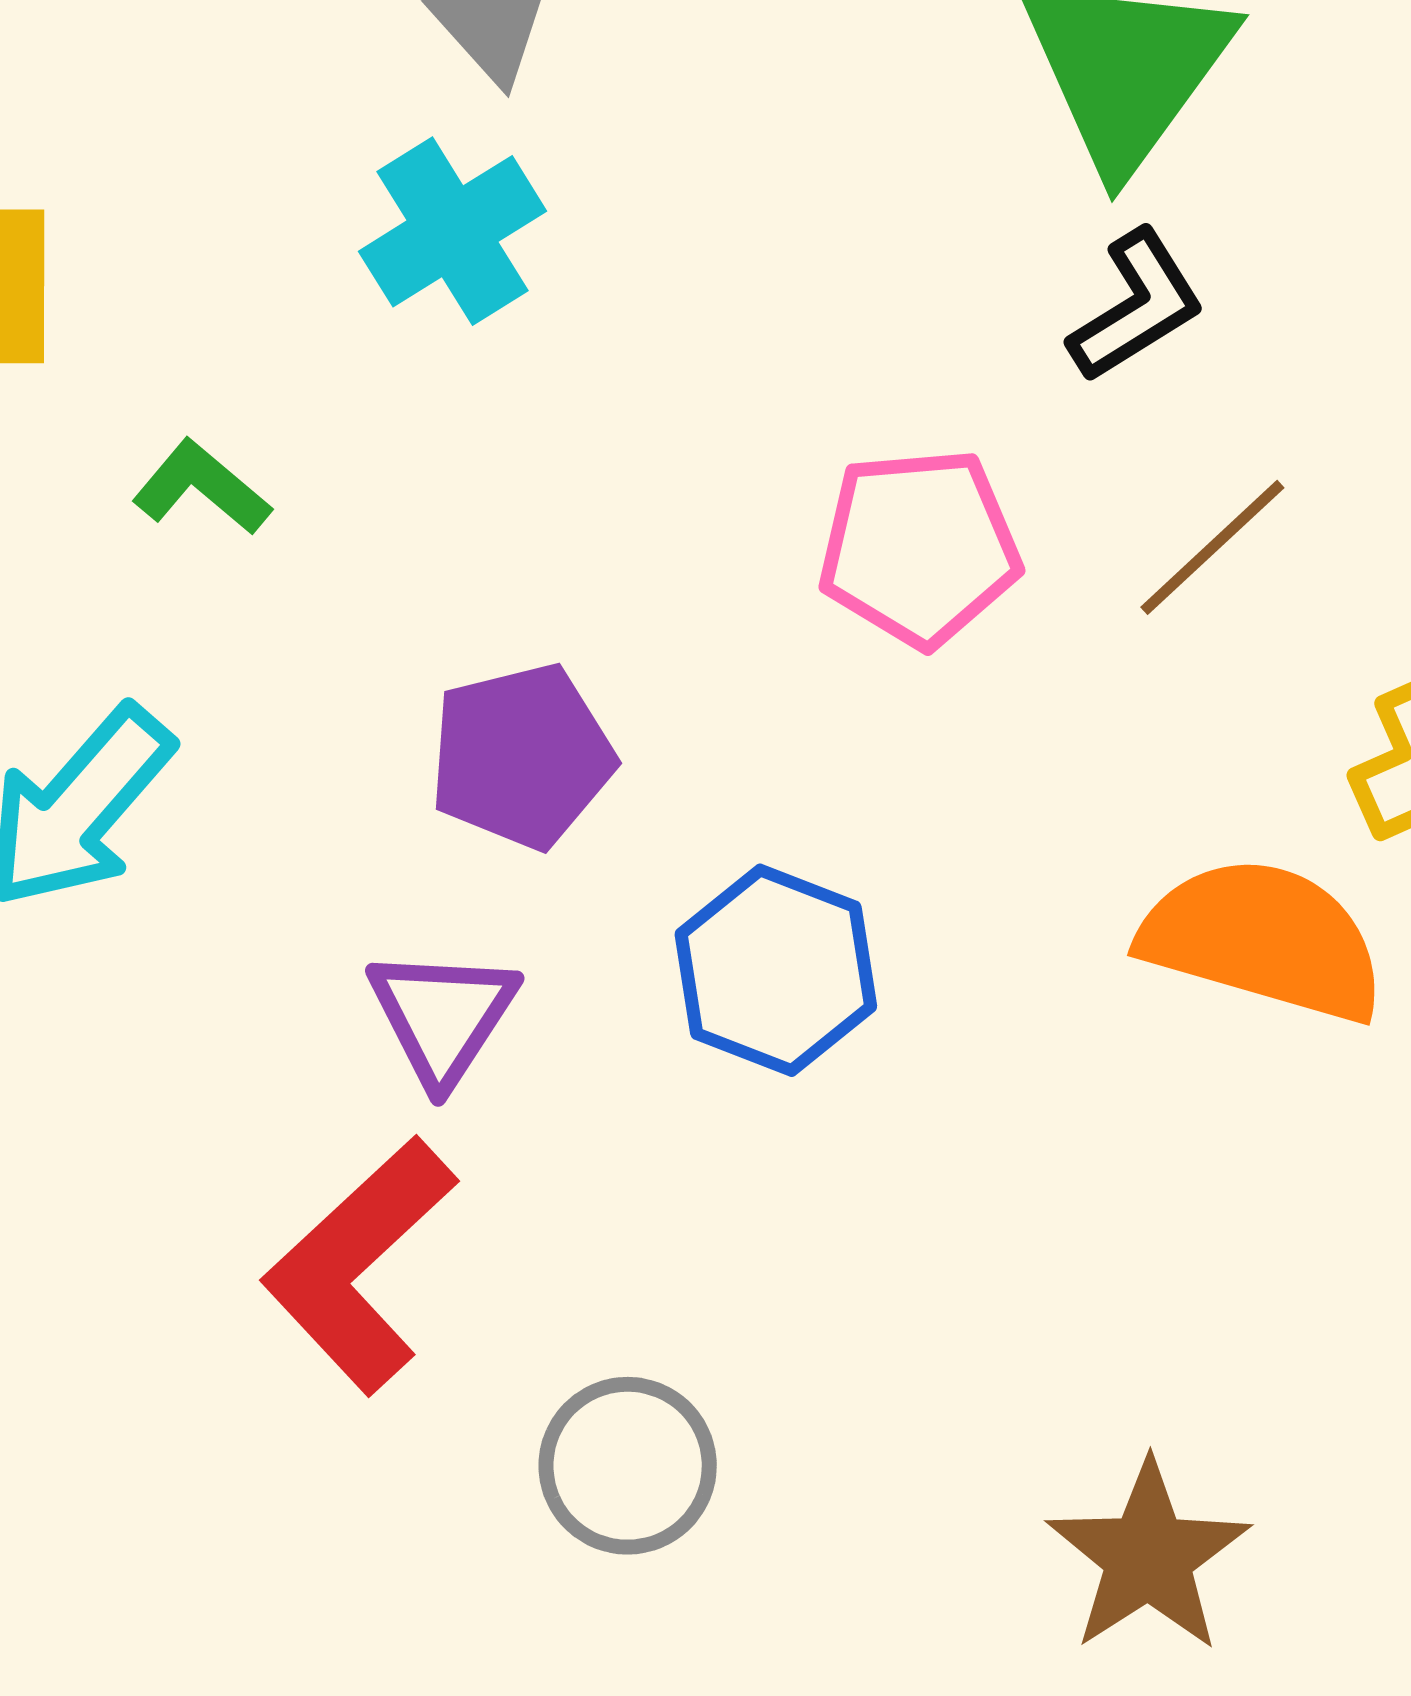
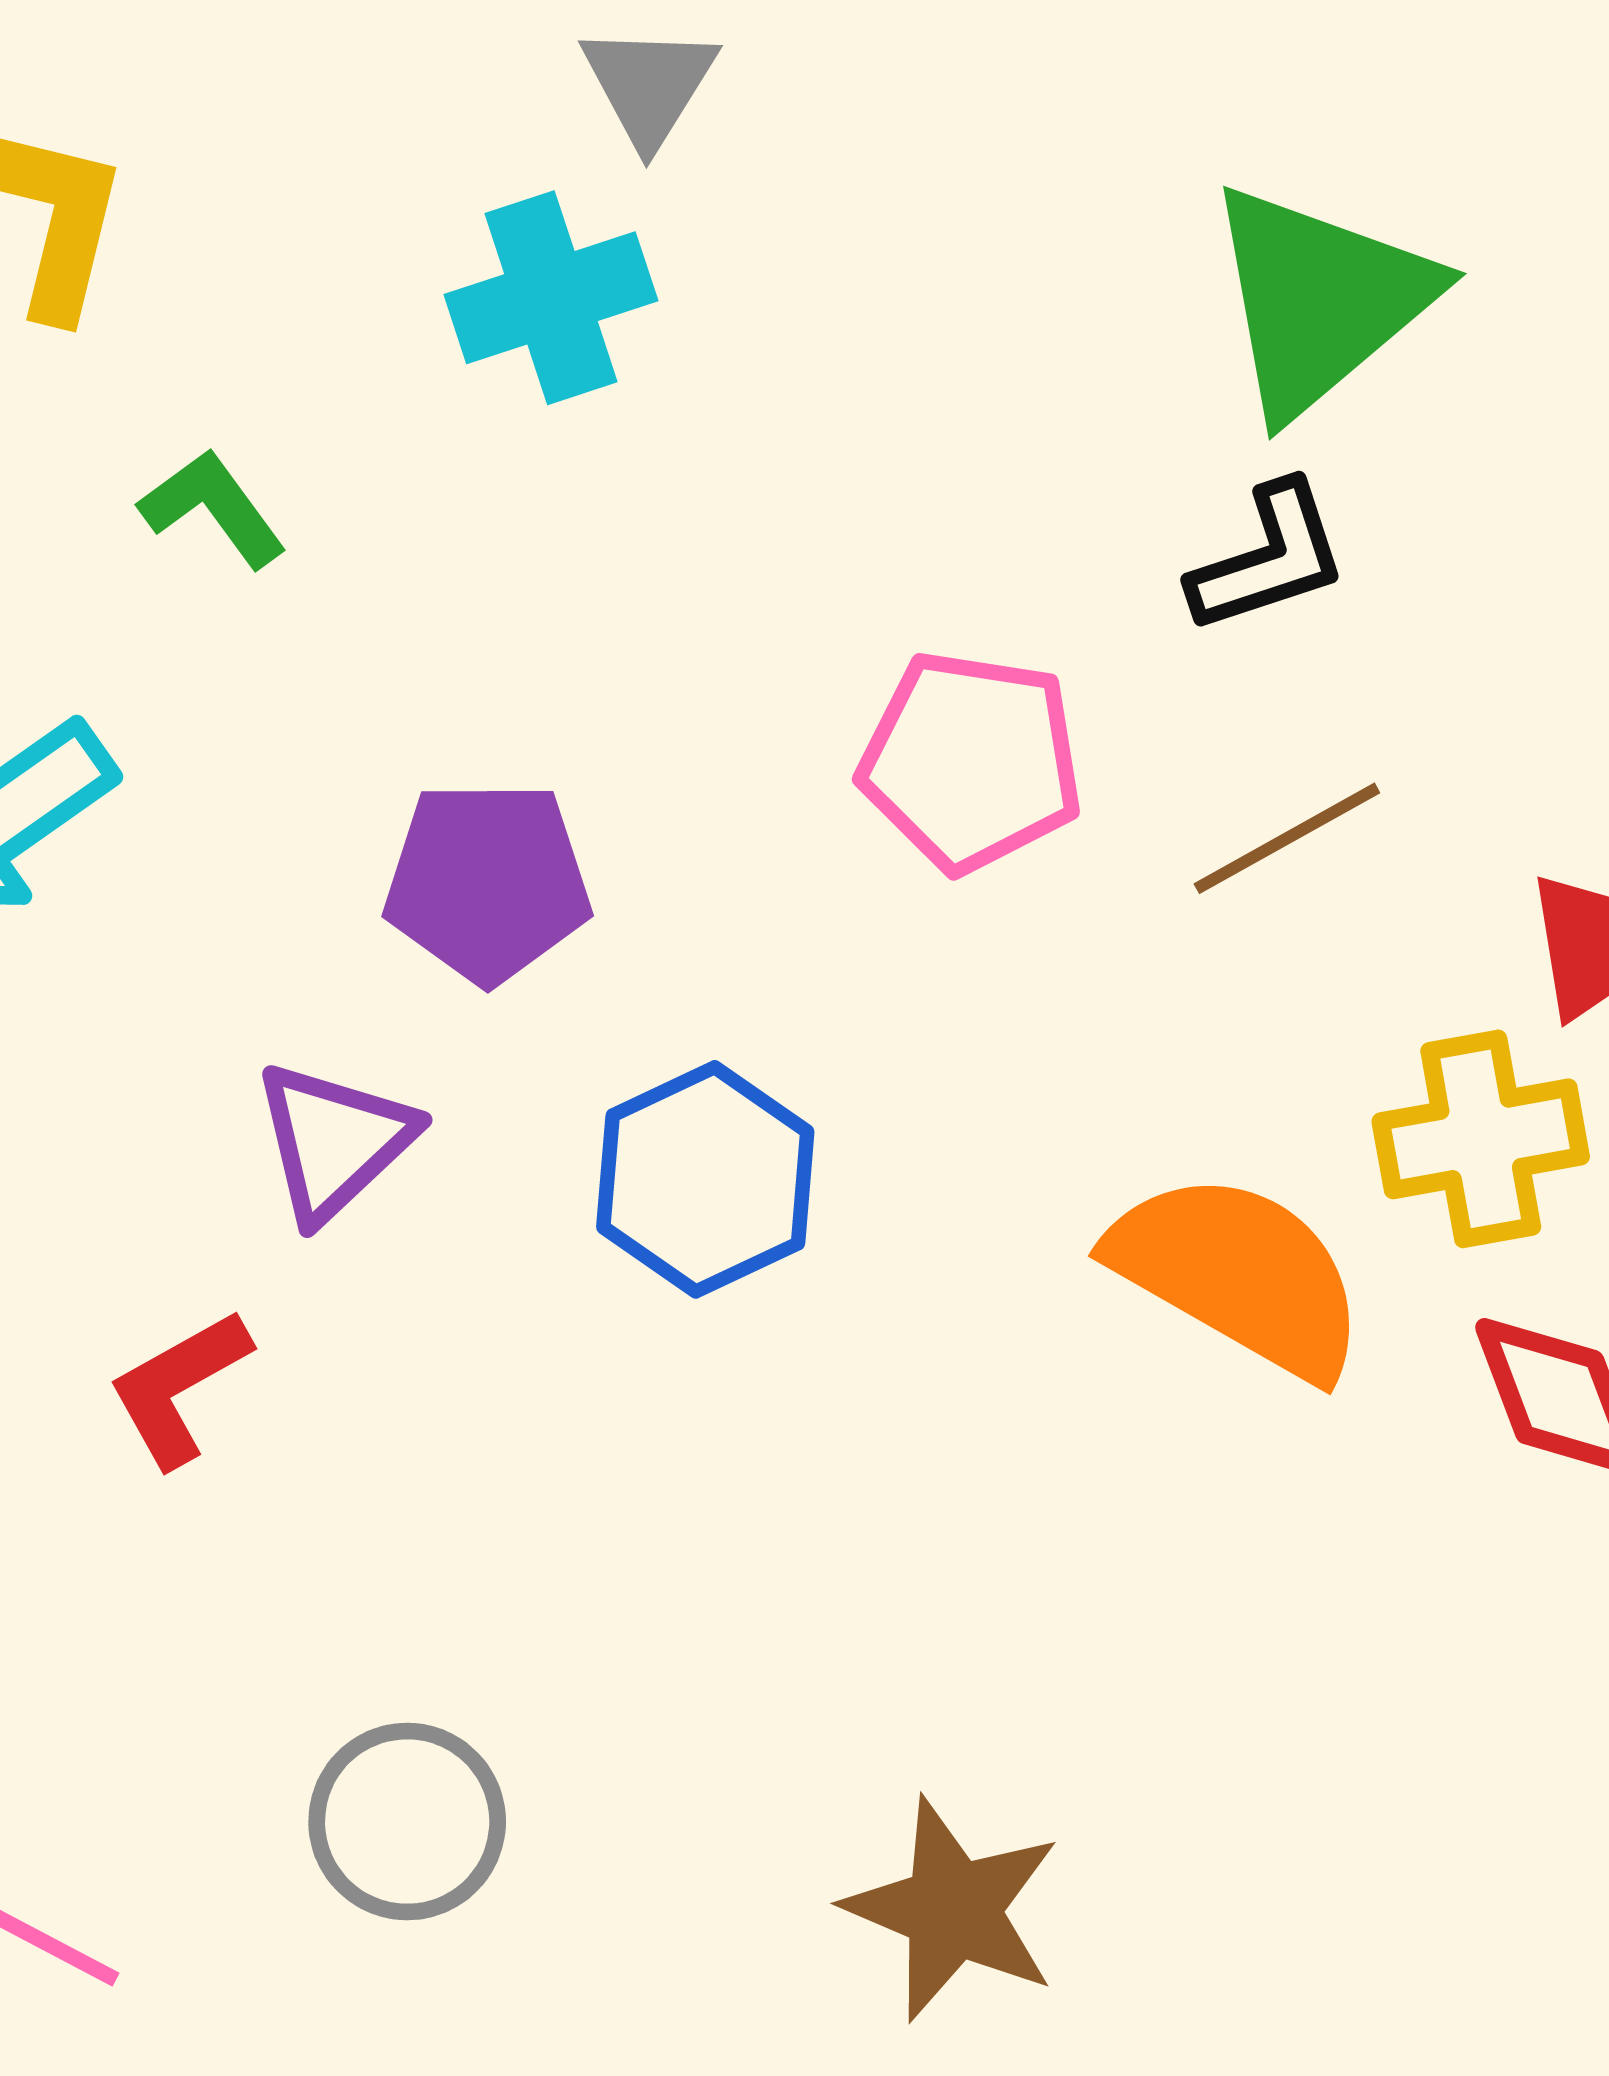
red L-shape: (359, 1265) -> (179, 1388), size x0.6
gray circle: (628, 1466) -> (407, 1822), moved
brown star: (1148, 1557) -> (953, 1909), turned -30

